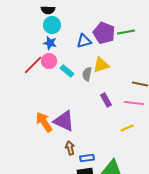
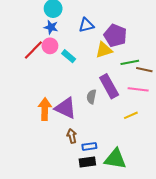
green line: (126, 32) -> (130, 62), moved
purple pentagon: (104, 33) -> (115, 35), moved
gray semicircle: (87, 74) -> (91, 97), moved
purple rectangle: (106, 100) -> (109, 86), size x1.6
orange arrow: (44, 122) -> (45, 109), turned 35

